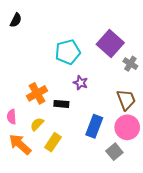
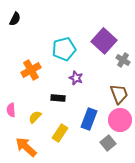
orange cross: (37, 93) -> (31, 70), moved
yellow rectangle: (53, 142) -> (60, 133), moved
orange arrow: (20, 144) -> (26, 147), moved

